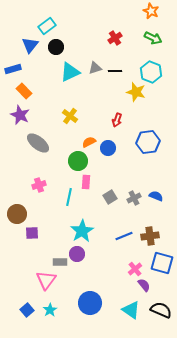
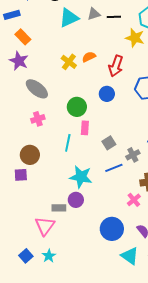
red arrow: (117, 120) -> (116, 66), size x1.5
orange semicircle: (89, 142) -> (89, 57), moved
pink cross: (39, 185) -> (38, 119), moved
gray cross: (134, 198) -> (133, 155), moved
brown circle: (17, 214) -> (30, 155), moved
cyan star: (82, 231) -> (81, 177), turned -30
purple square: (32, 233) -> (21, 175), moved
blue line: (124, 236) -> (114, 168), moved
pink cross: (135, 269) -> (134, 200), moved
blue circle: (90, 303) -> (112, 229), moved

